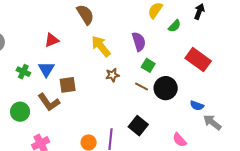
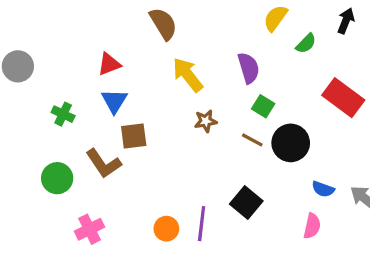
blue triangle: (46, 69) -> (114, 101), moved
blue semicircle: (197, 106) -> (323, 189), moved
pink semicircle: (180, 140) -> (312, 226), turned -126

